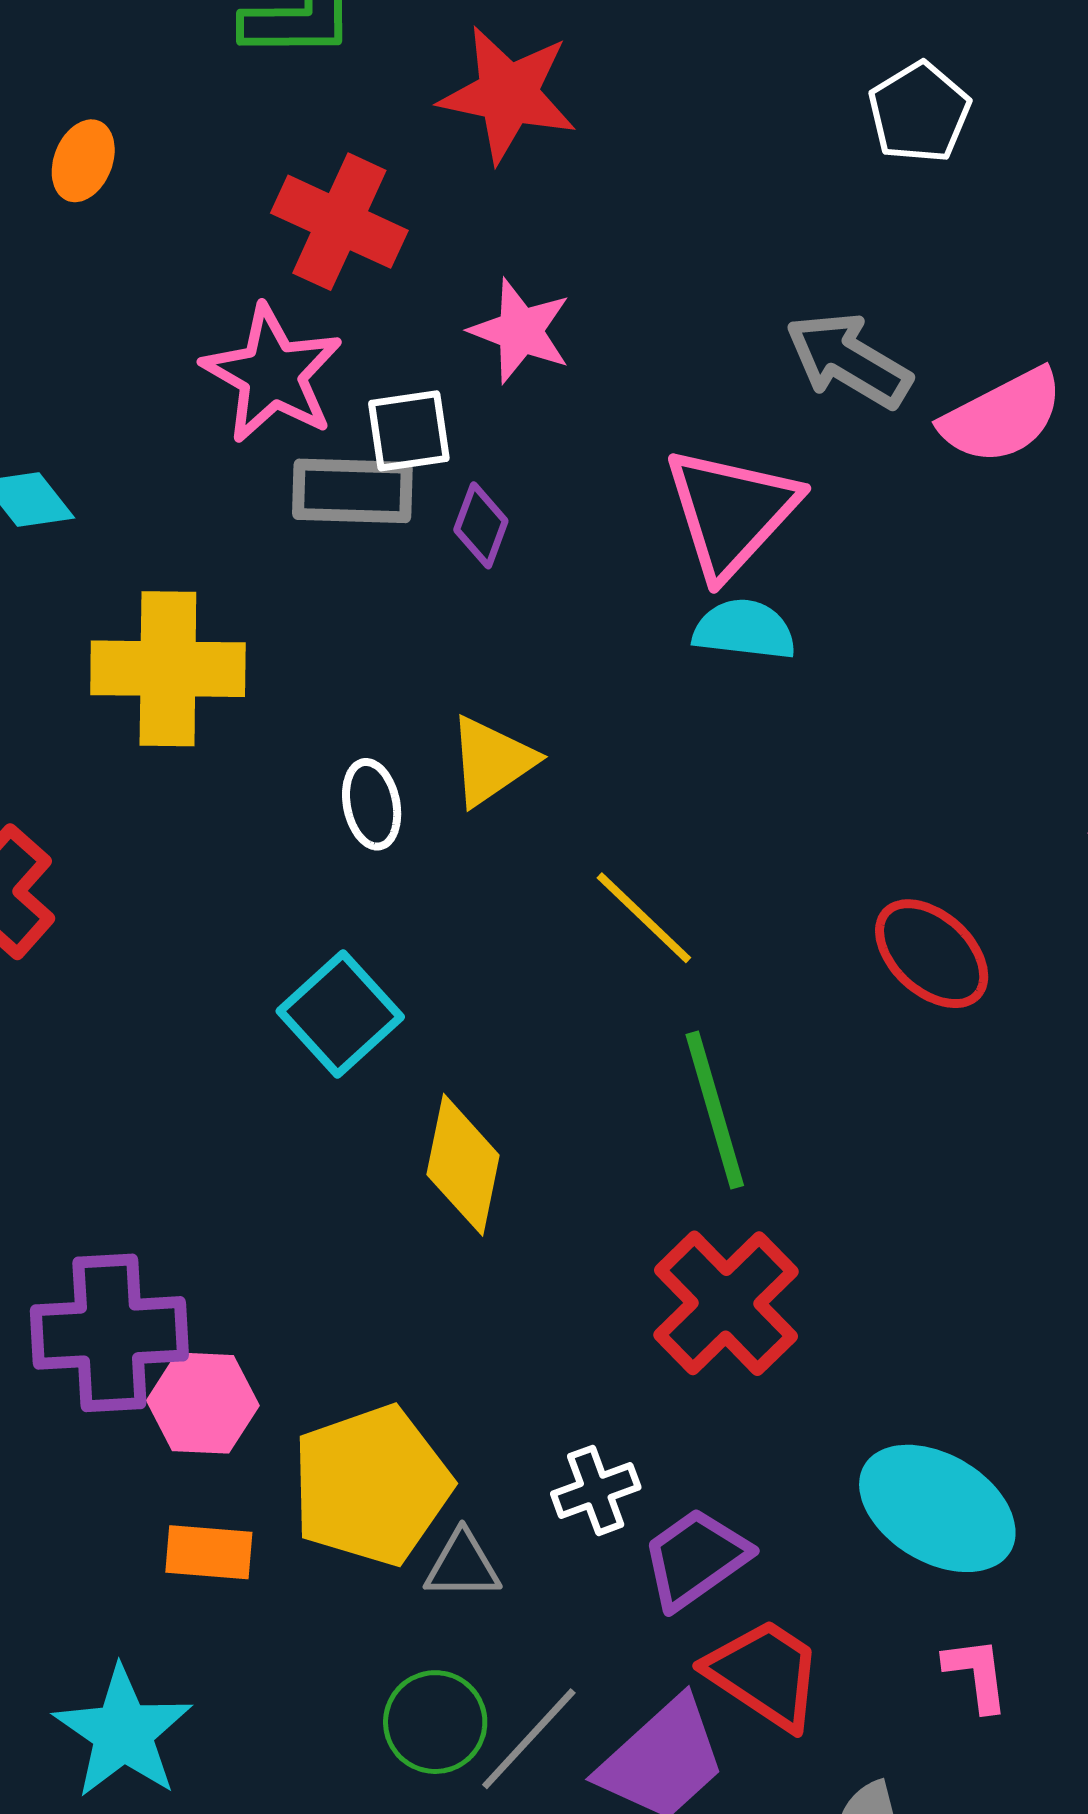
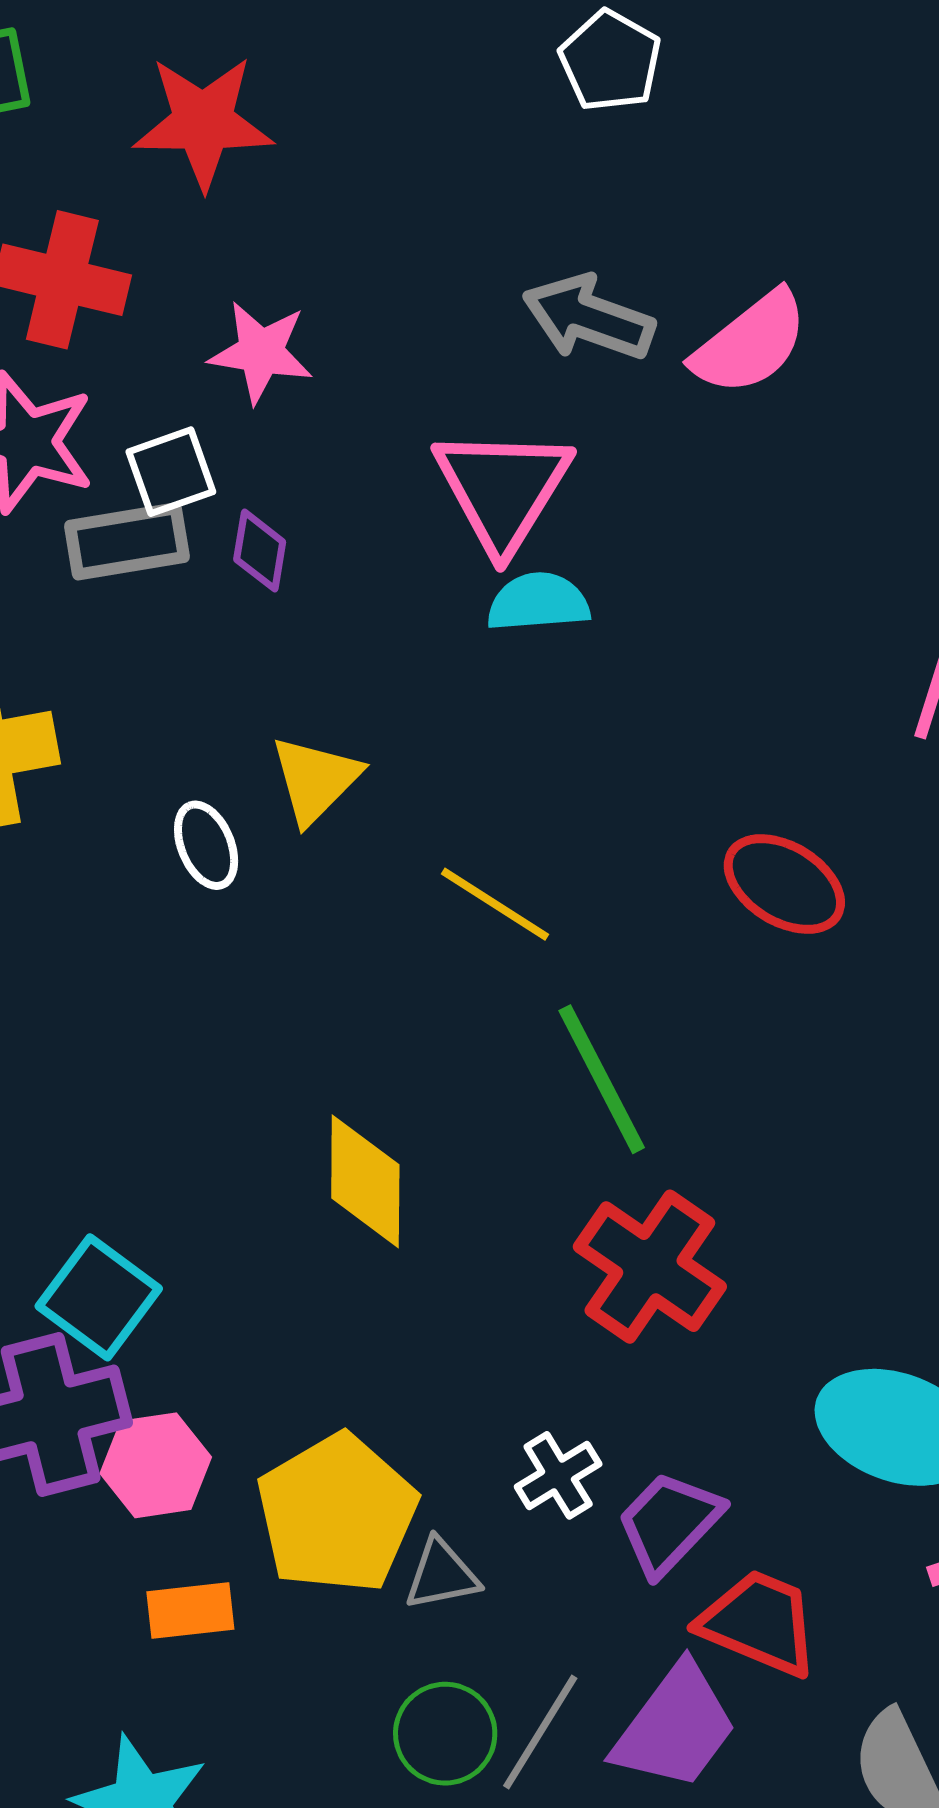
cyan square: (340, 1014) -> (99, 1297), moved

